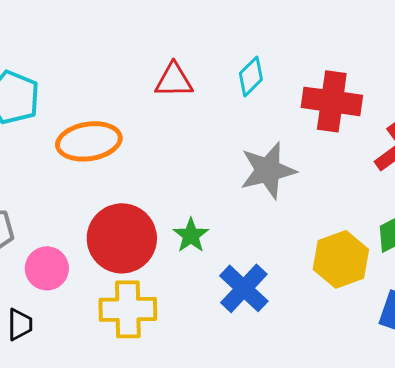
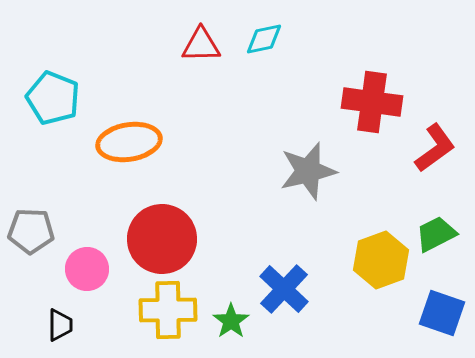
cyan diamond: (251, 76) -> (264, 39), moved, turned 33
red triangle: (174, 80) -> (201, 45), moved
green star: (191, 235) -> (231, 321), moved

